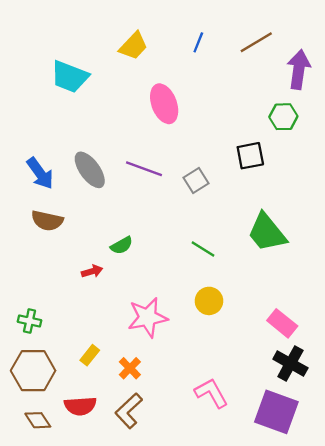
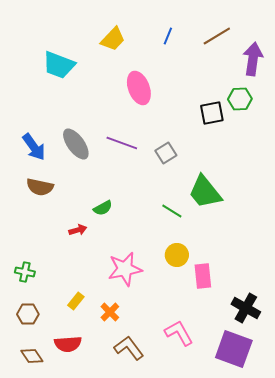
black square: (250, 156) -> (212, 113), moved
green trapezoid: (267, 232) -> (205, 192), moved
pink rectangle: (282, 323) -> (203, 276), moved, turned 45
brown hexagon: (33, 371) -> (28, 314), size x0.6
brown L-shape: (129, 411) -> (129, 348), moved, turned 96

